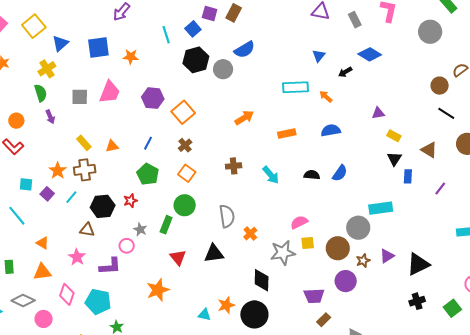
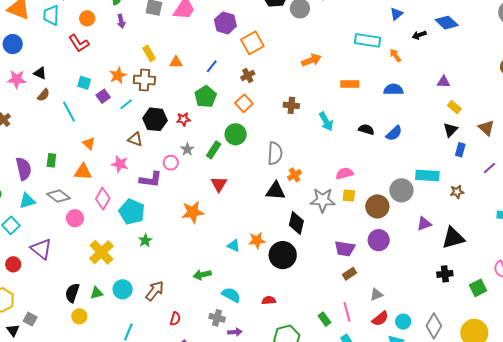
black triangle: (214, 253) -> (276, 191), moved
pink star: (77, 257) -> (120, 164), turned -30
brown star: (363, 261) -> (457, 192), moved

